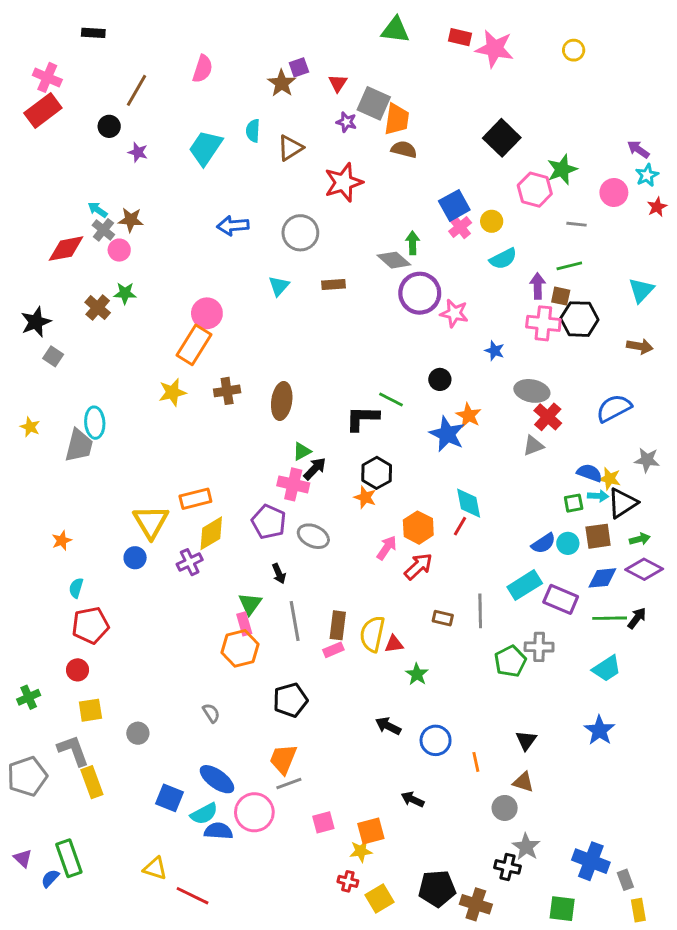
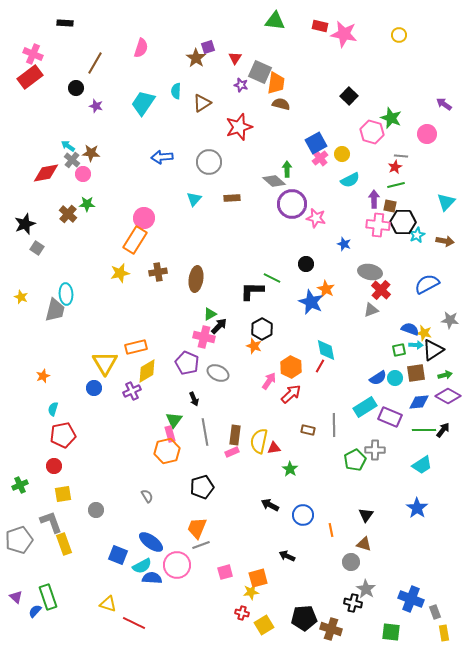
black square: (502, 138) -> (349, 96), size x0.7
green star: (562, 169) -> (391, 118), turned -30
cyan star: (647, 175) -> (417, 235), moved
red star: (657, 207) -> (395, 167), moved

